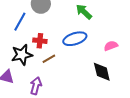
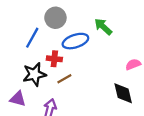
blue ellipse: (75, 39) -> (75, 41), moved

